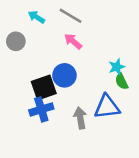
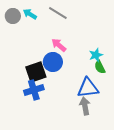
gray circle: (16, 41) -> (13, 16), moved
pink arrow: (73, 41) -> (59, 45), moved
gray arrow: (80, 118) -> (85, 106), moved

